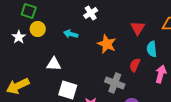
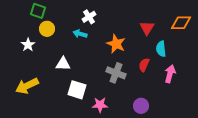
white cross: (91, 13) -> (89, 17), moved
white star: (19, 37) -> (28, 45), moved
gray cross: (115, 83) -> (116, 73), moved

